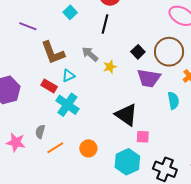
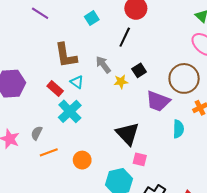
purple line: (28, 26) -> (40, 13), moved
black square: (138, 52) -> (139, 70), moved
cyan triangle: (68, 76) -> (77, 82), turned 48

